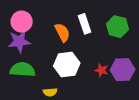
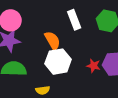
orange semicircle: (62, 32) -> (52, 40), moved

